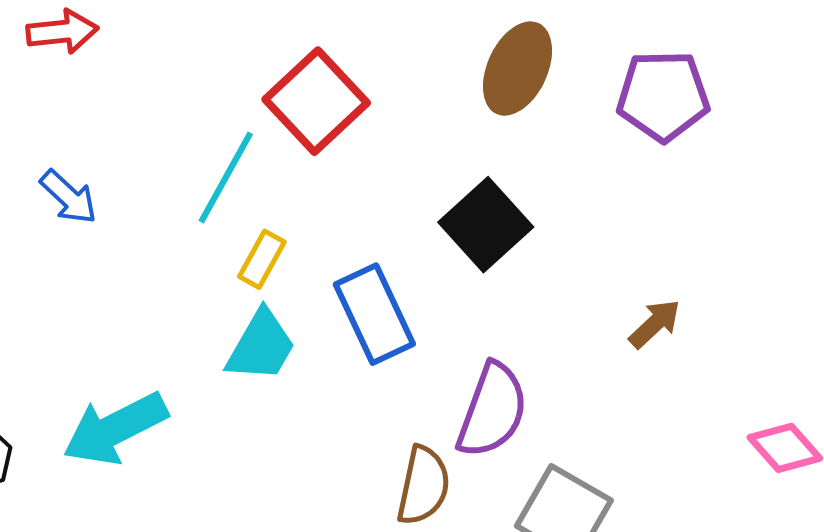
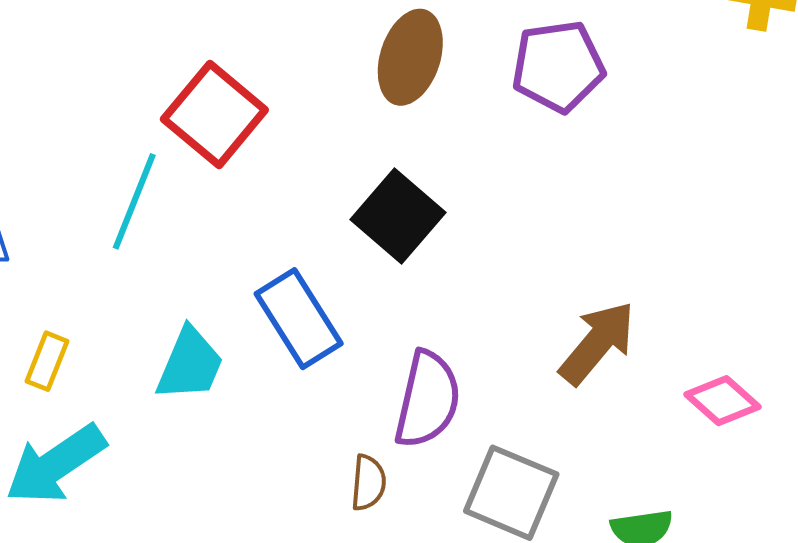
yellow rectangle: (262, 259) -> (47, 361), moved
brown arrow: (655, 324) -> (597, 343), moved, size x1.6
brown semicircle: (423, 486) -> (368, 483), size x0.7

